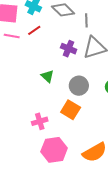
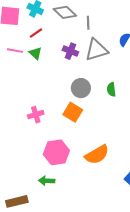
pink line: (12, 36) -> (15, 51), moved
green triangle: (48, 76) -> (35, 53), moved
pink cross: (40, 121) -> (36, 115), moved

